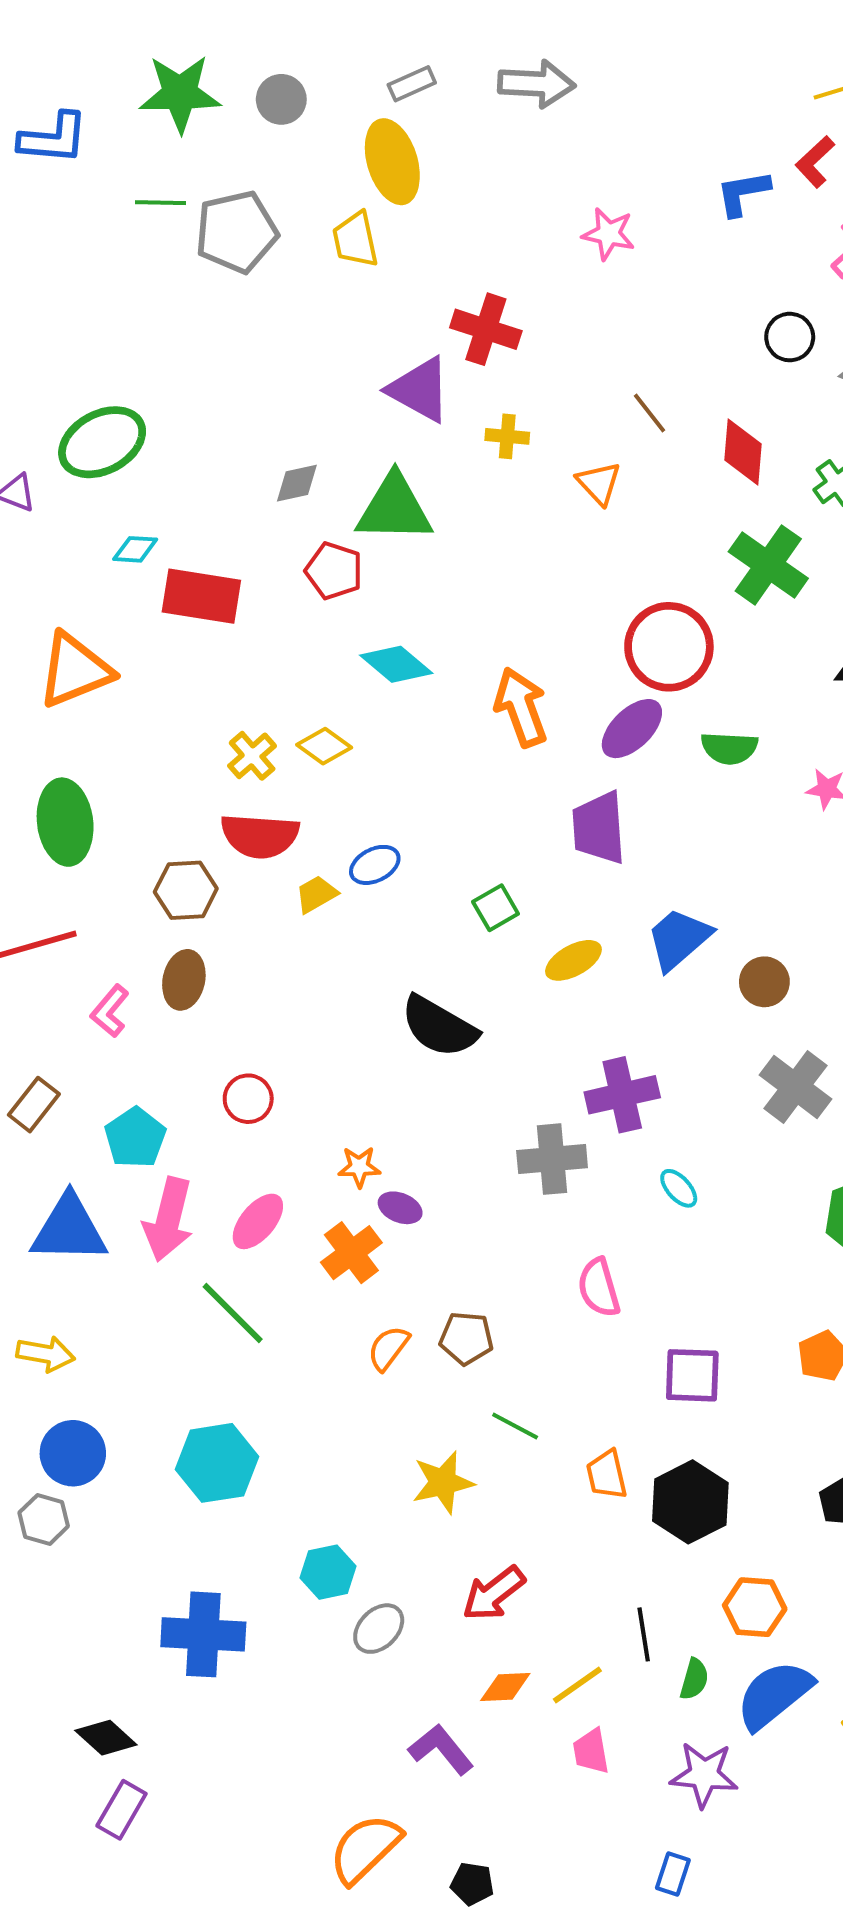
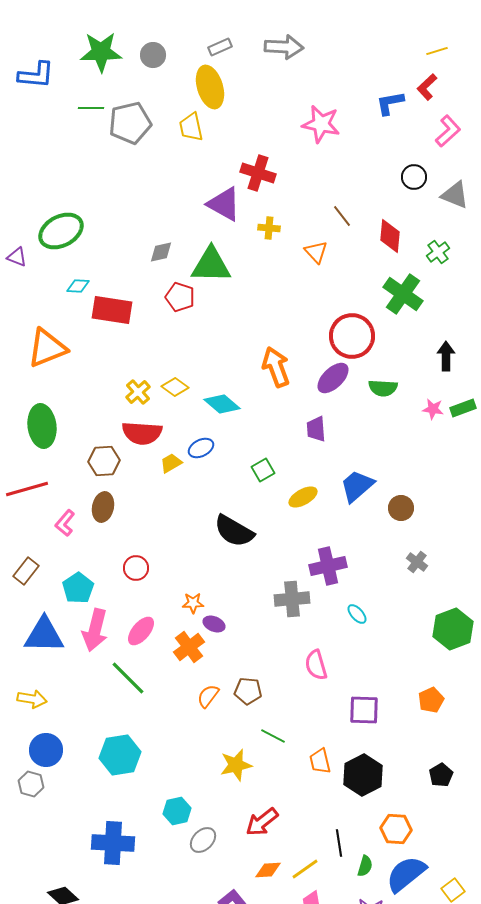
pink star: (609, 234) -> (321, 124), size x1.4
cyan diamond: (396, 664) -> (222, 404), moved
purple trapezoid: (599, 828) -> (316, 429), size x0.7
gray cross: (796, 1087) -> (417, 562), size x0.6

